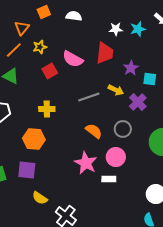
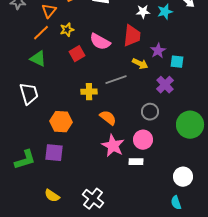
yellow arrow: (116, 90) -> (140, 64), moved
yellow cross: (47, 109) -> (89, 92), moved
orange semicircle: (94, 131) -> (108, 118), moved
yellow semicircle: (40, 198) -> (52, 196), moved

